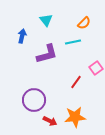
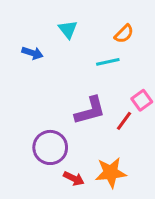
blue arrow: (22, 36) -> (32, 53), turned 96
purple L-shape: (47, 54) -> (90, 111), moved
red line: (76, 82) -> (124, 121), moved

